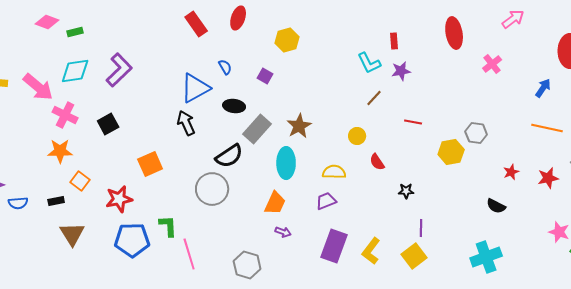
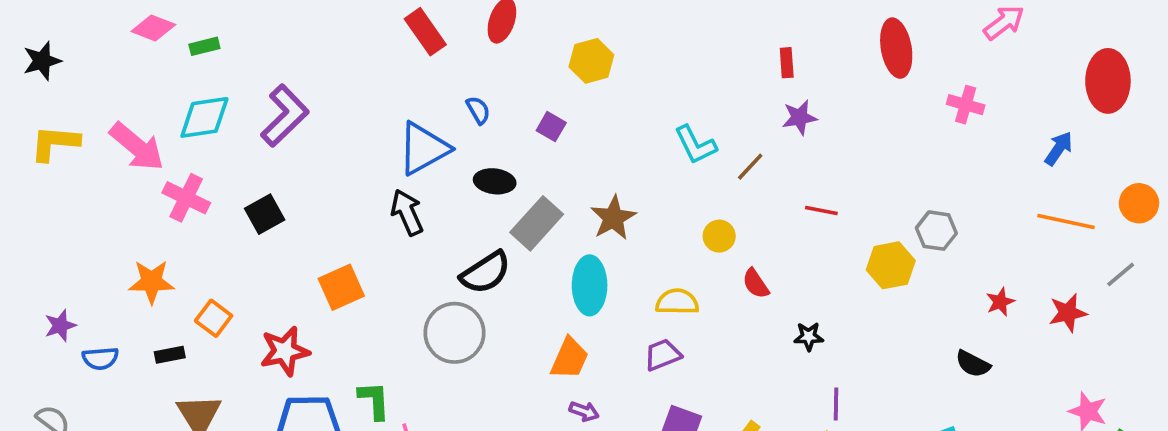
cyan L-shape: (369, 63) -> (695, 145), moved
pink cross: (492, 64) -> (966, 105), turned -36
orange star: (60, 151) -> (151, 282), moved

